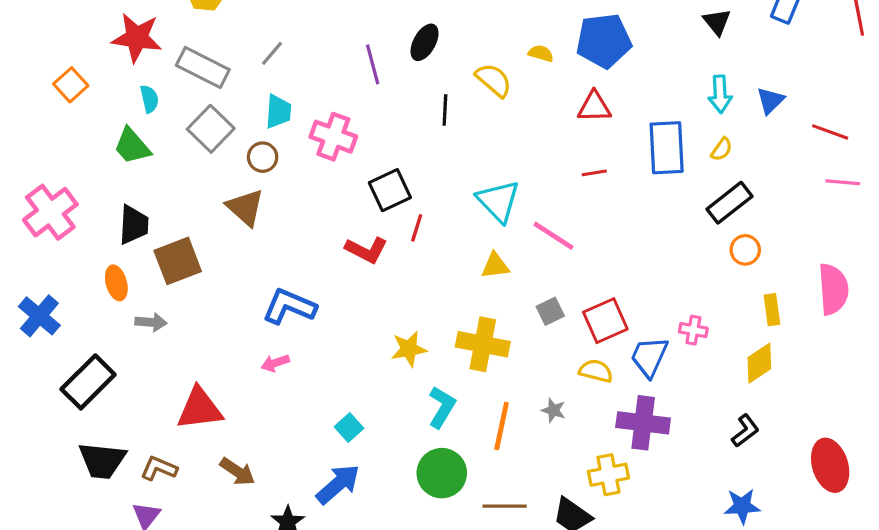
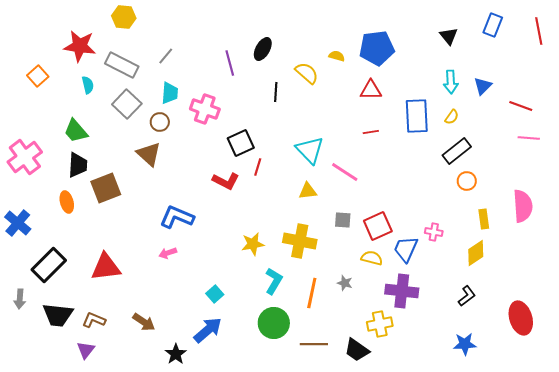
green trapezoid: (132, 146) -> (76, 131), moved
gray square: (550, 311) -> (343, 220), turned 30
gray arrow: (151, 322) -> (20, 299), moved, turned 90
red triangle: (200, 409) -> (106, 267), moved

